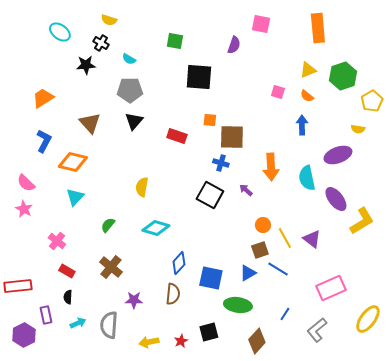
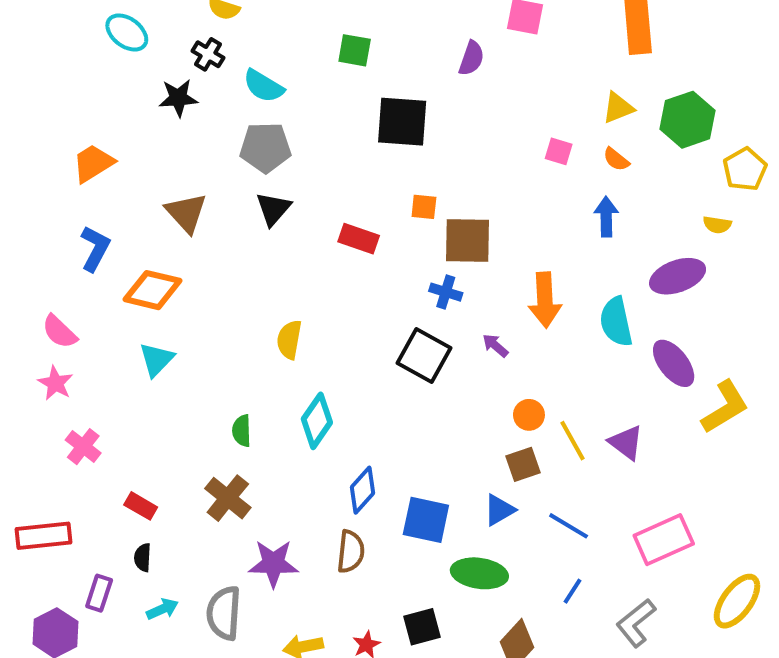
cyan semicircle: (129, 59) -> (263, 86), size x1.5
green semicircle: (108, 225) -> (242, 431), moved, turned -42
cyan diamond: (156, 228) -> (317, 421), turned -72
pink cross: (57, 241) -> (83, 447), moved
blue line: (278, 269) -> (569, 526), moved
purple star: (134, 300) -> (273, 563), size x1.4
purple rectangle: (46, 315) -> (99, 593), turned 30

